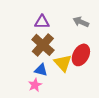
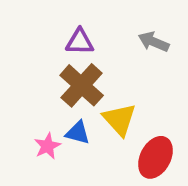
red ellipse: (81, 55) -> (155, 157), moved
pink star: (35, 85) -> (47, 146), moved

